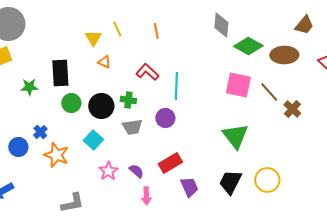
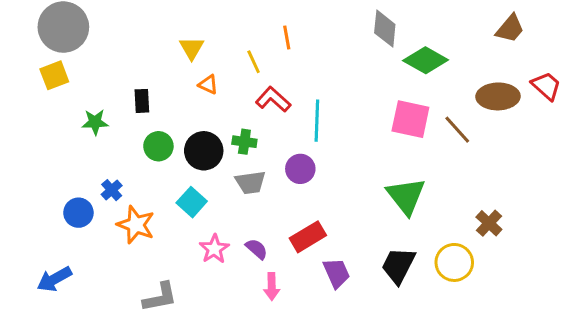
yellow line: (117, 29) -> (254, 62), moved
brown ellipse: (284, 55) -> (498, 96), moved
black rectangle: (60, 73) -> (142, 101), size x0.6
brown cross: (292, 109) -> (489, 223), moved

